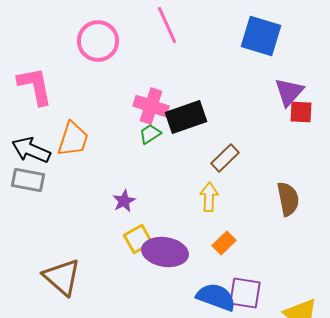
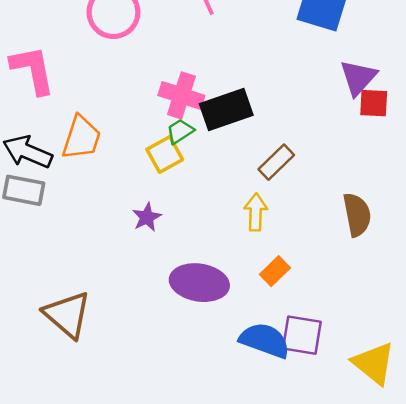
yellow square: (138, 239) -> (165, 154), moved

